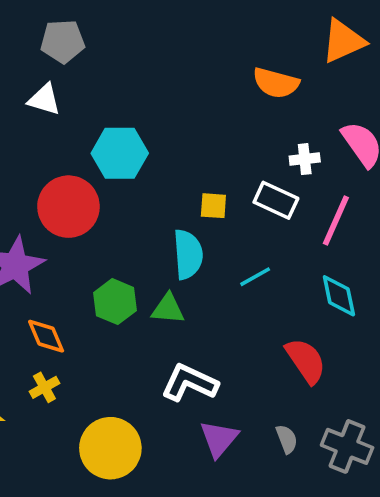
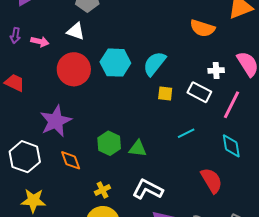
red circle: (68, 207) -> (74, 69), moved
cyan semicircle: (188, 254) -> (154, 64), moved, turned -140
yellow cross: (44, 387) -> (102, 190), moved

